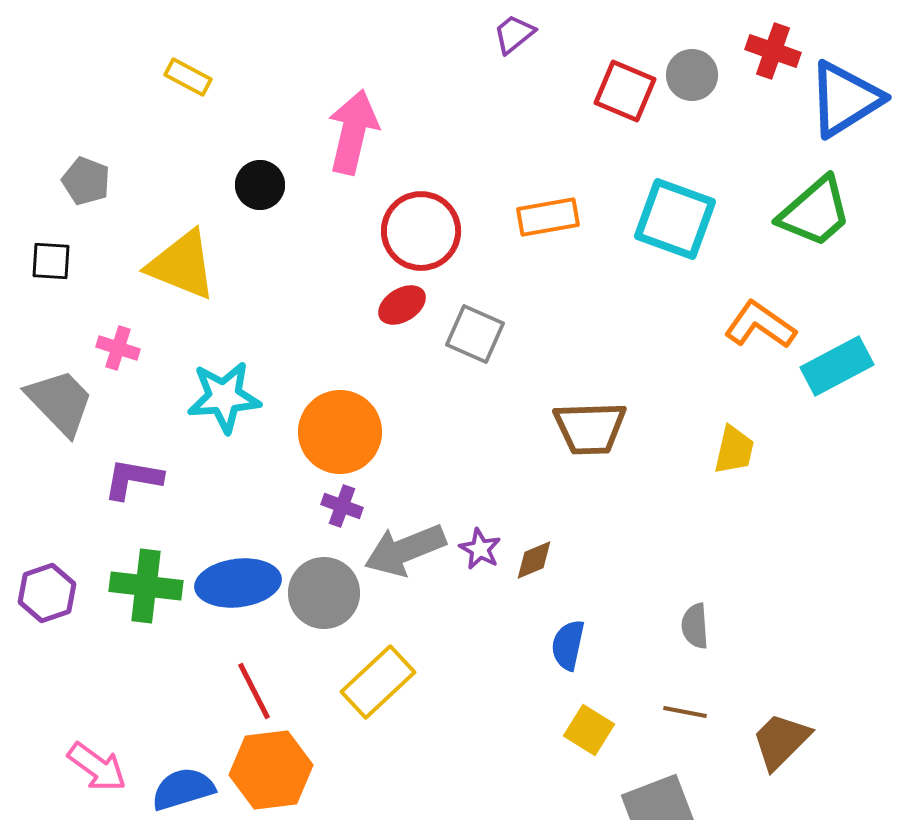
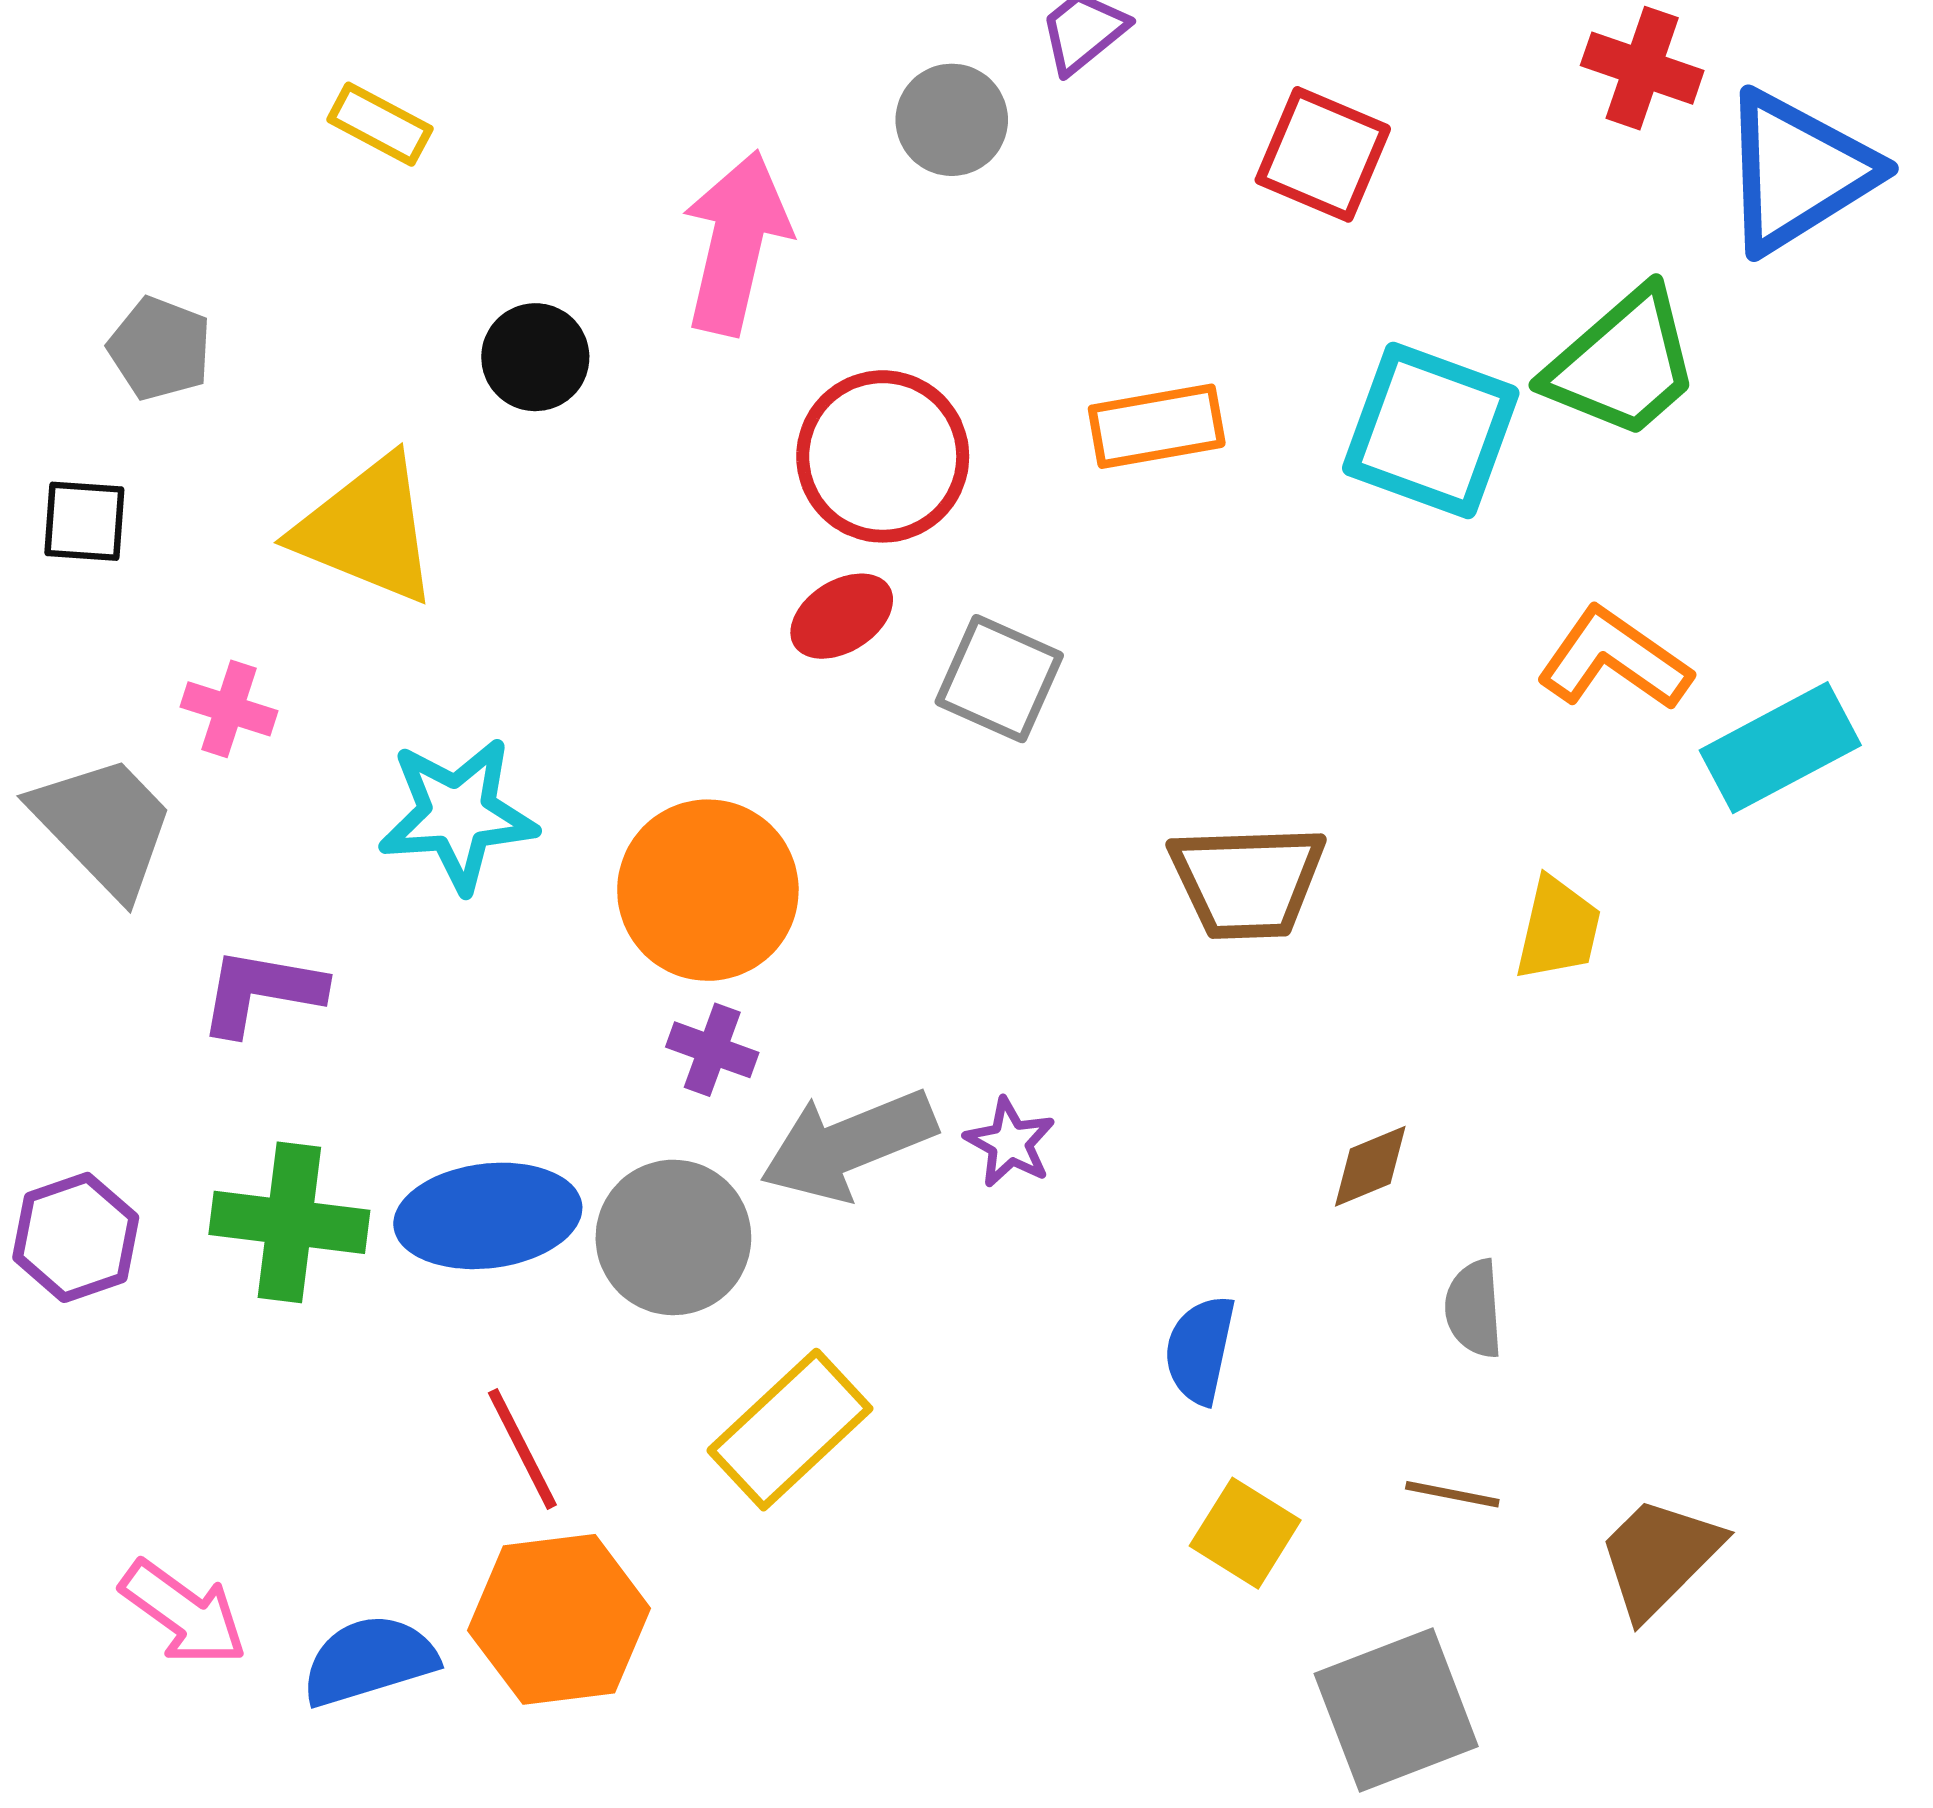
gray circle: (692, 75) -> (952, 120), moved
green trapezoid: (815, 212) -> (1623, 364), moved
brown diamond: (534, 560) -> (1370, 1166), moved

